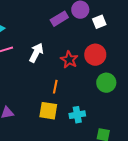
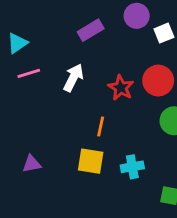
purple rectangle: (59, 19) -> (91, 30), moved

